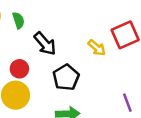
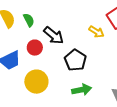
red circle: (19, 69) -> (35, 48), moved

